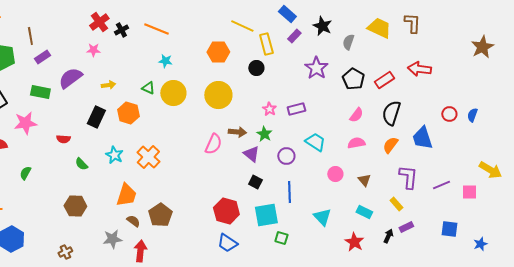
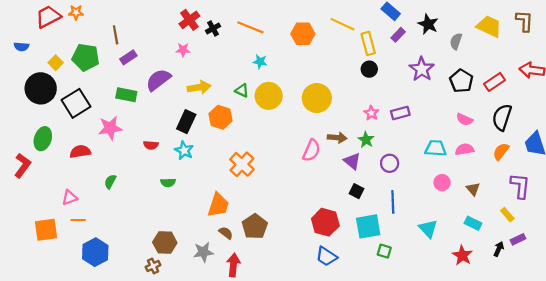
orange hexagon: (218, 52) -> (303, 34), moved
black circle: (256, 68) -> (369, 69), moved
yellow arrow: (108, 85) -> (199, 87), size x1.5
pink semicircle: (356, 115) -> (465, 119), turned 77
cyan trapezoid: (315, 142) -> (436, 148), moved, turned -30
cyan star: (114, 155) -> (184, 150), moved
green semicircle: (81, 164) -> (168, 183), moved, turned -48
brown hexagon: (75, 206) -> (165, 242), moved

